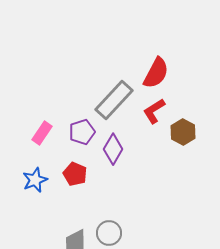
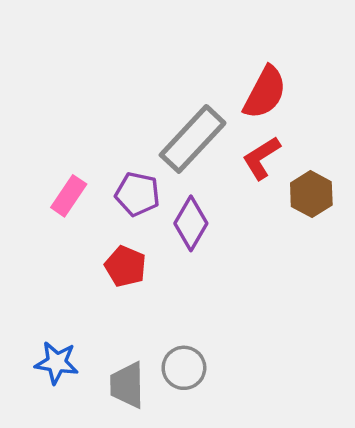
purple pentagon: (82, 132) -> (137, 194), turned 30
blue star: (35, 180) -> (57, 363), moved, turned 30

